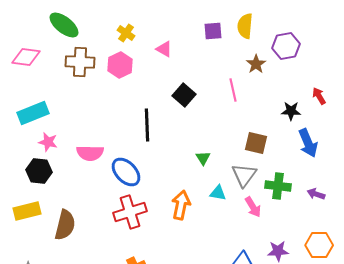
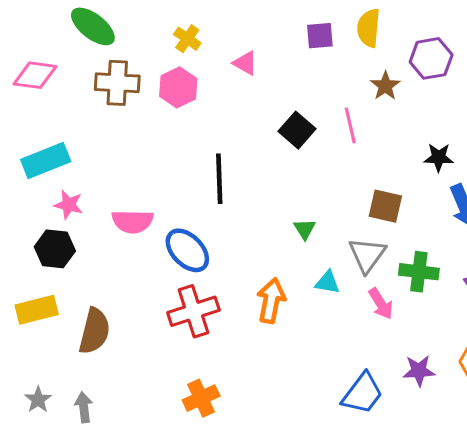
black square: (184, 95) -> (297, 130), moved

